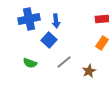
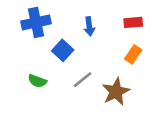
blue arrow: (56, 21) -> (89, 26), moved
brown star: (89, 71) -> (116, 92), size x1.5

